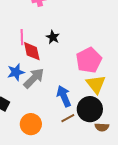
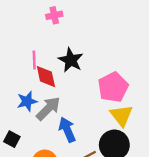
black star: (53, 37) -> (71, 60), size x1.5
blue arrow: (64, 96) -> (67, 130), moved

